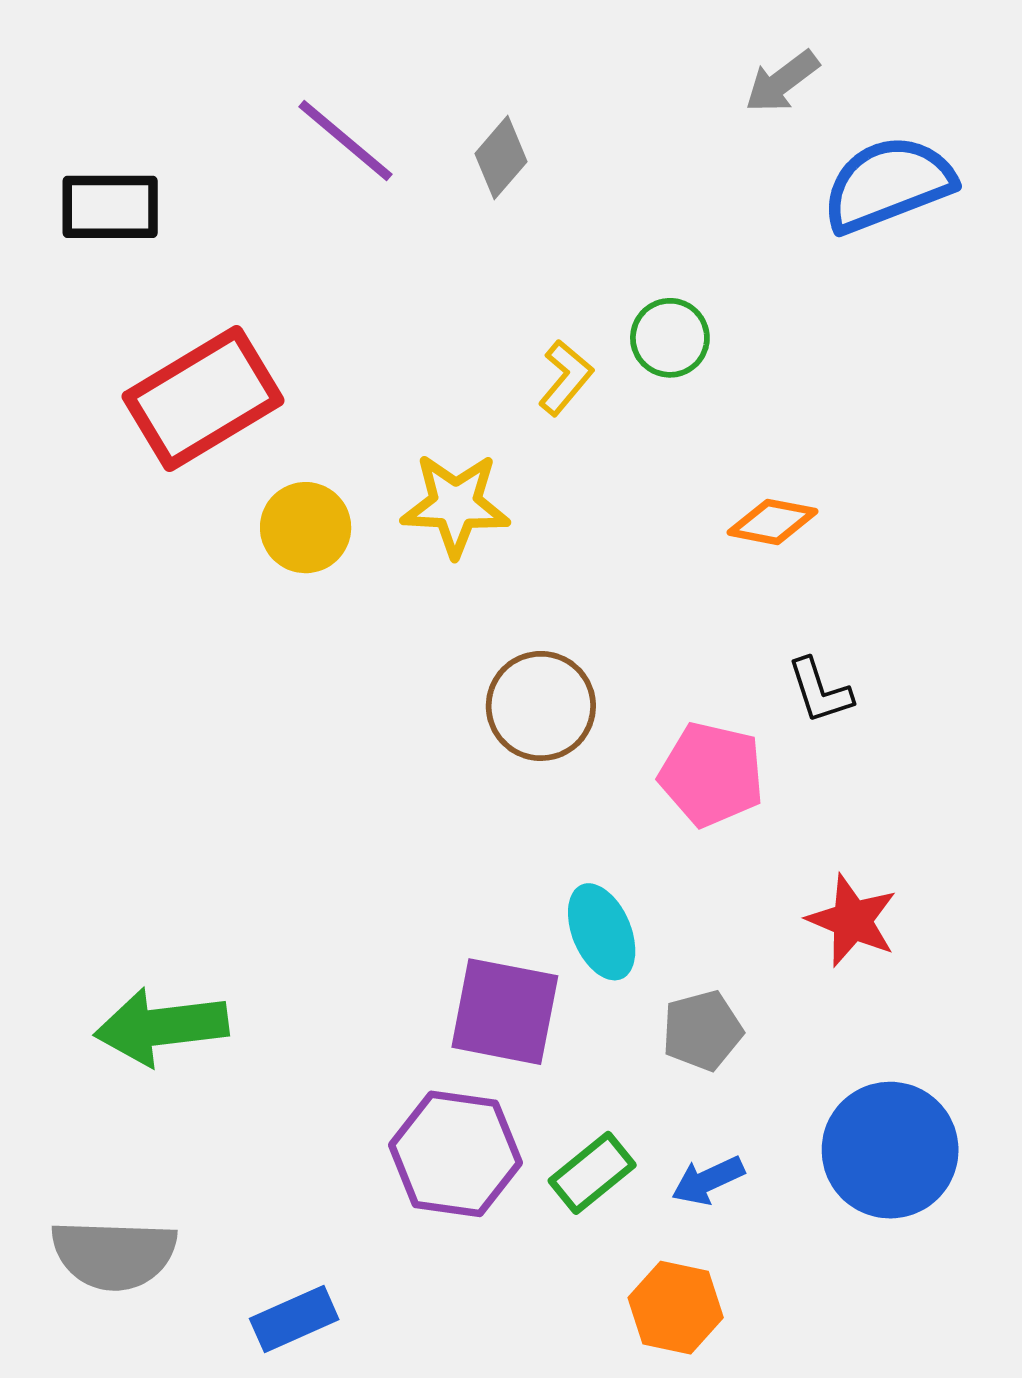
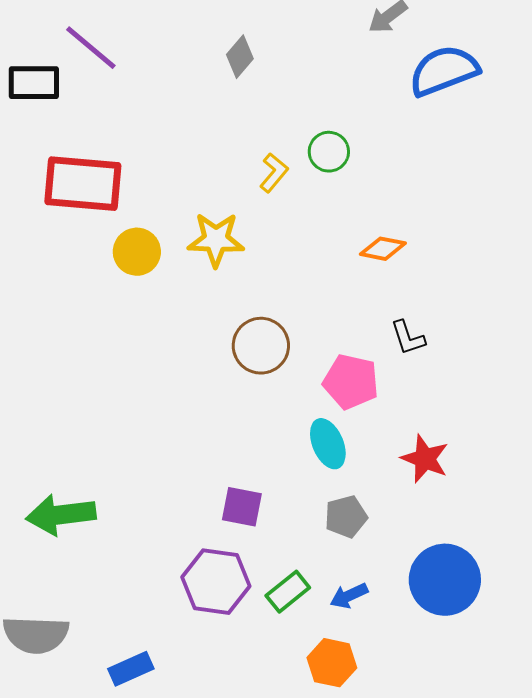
purple line: (345, 140) -> (91, 48), moved
red rectangle: (203, 399) -> (83, 184), turned 36
cyan ellipse: (602, 932) -> (328, 444), moved
purple square: (505, 1012) -> (242, 507), size x0.7

